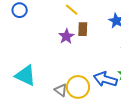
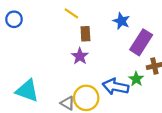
purple star: (66, 36) -> (80, 56), moved

